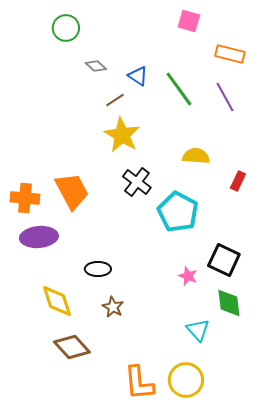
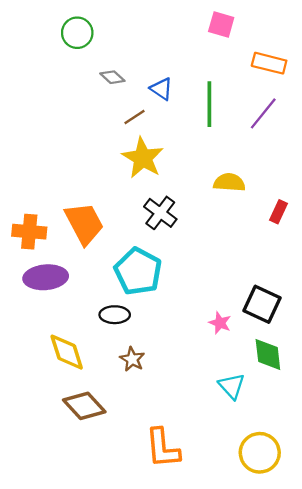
green line: (179, 89) -> (209, 104), turned 36
purple line: (225, 97) -> (263, 113), turned 68
cyan pentagon: (178, 212) -> (138, 271), moved
yellow circle: (186, 380) -> (260, 453), moved

